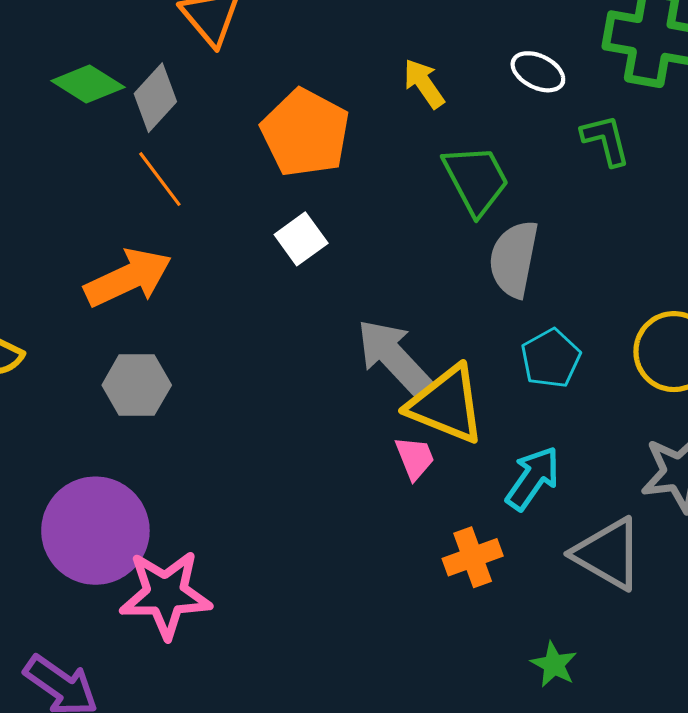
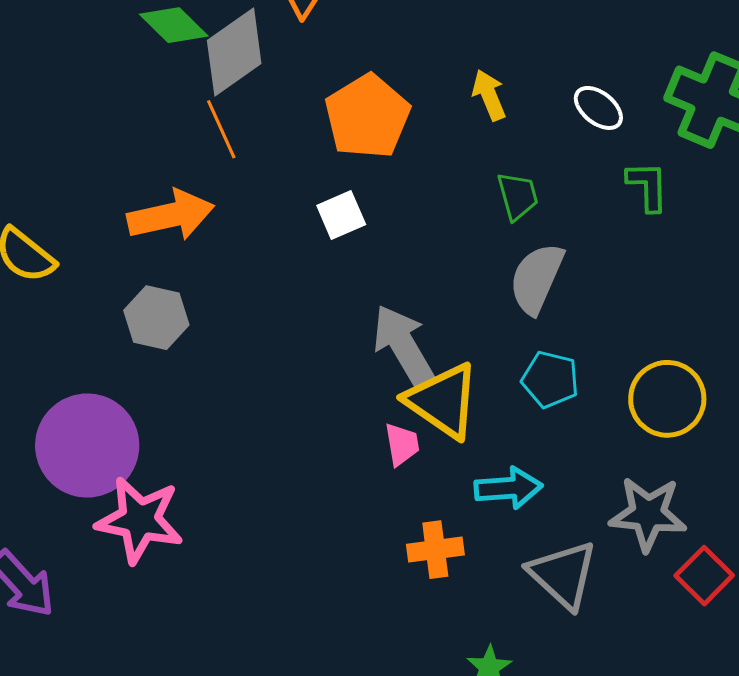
gray diamond: (155, 98) -> (234, 52), size x1.4
green trapezoid: (476, 180) -> (518, 196), size x0.7
cyan pentagon: (551, 358) -> (550, 379), turned 30
cyan arrow: (533, 478) -> (508, 488), turned 38

